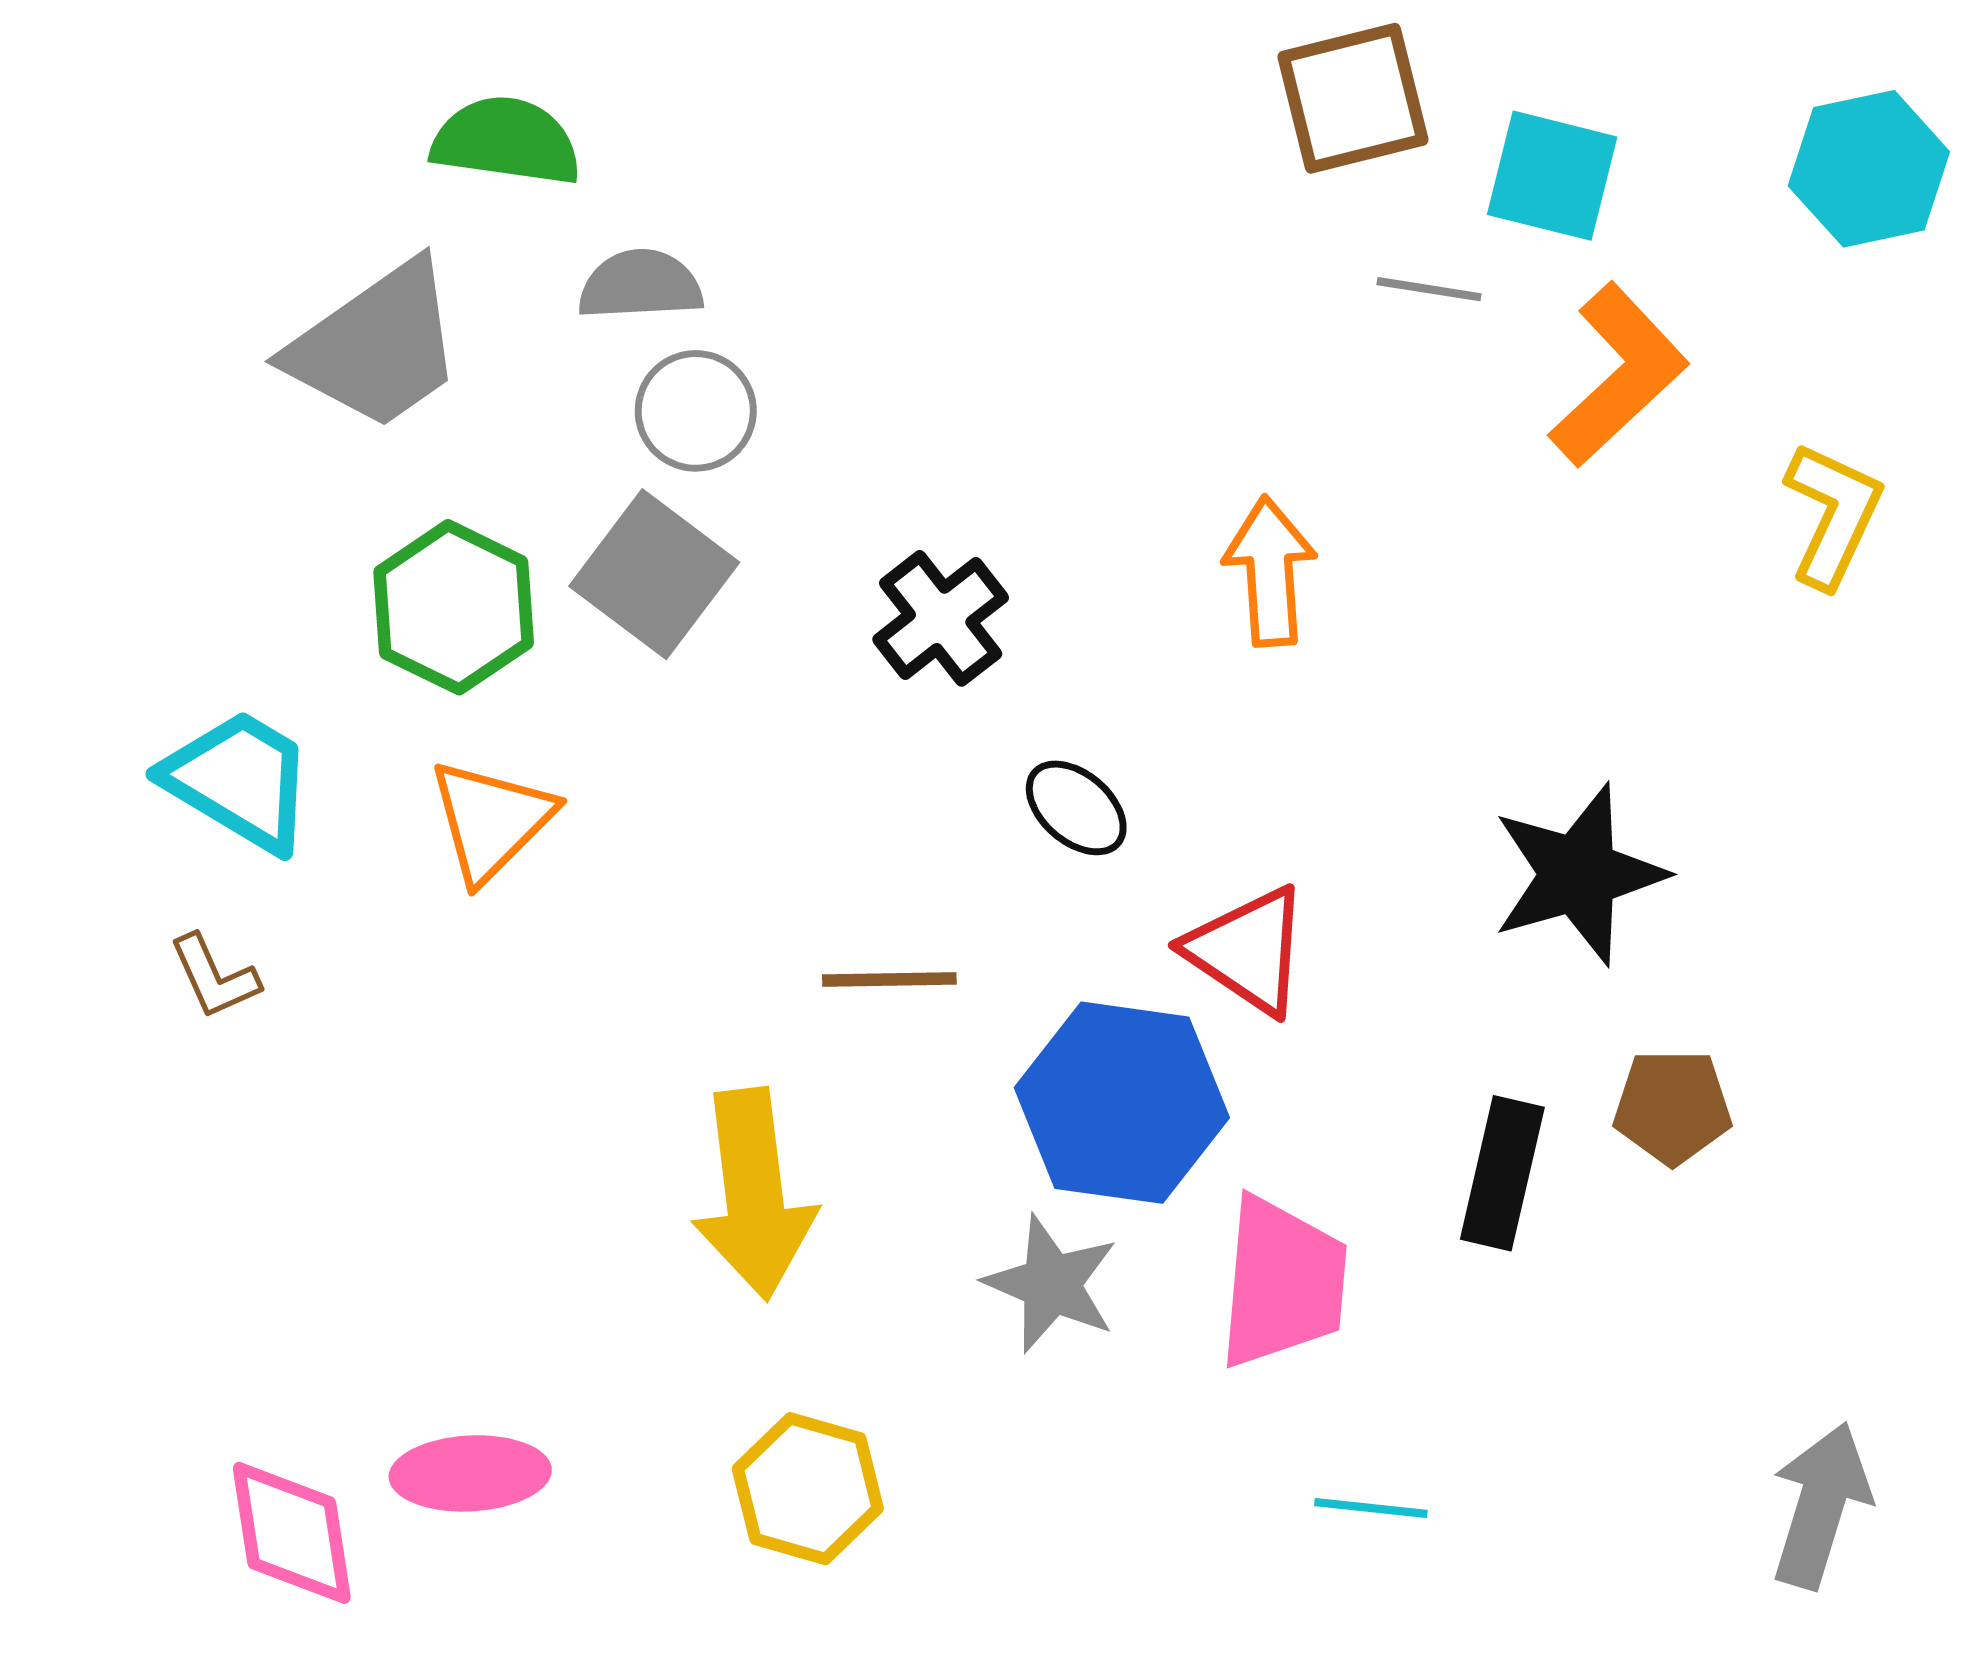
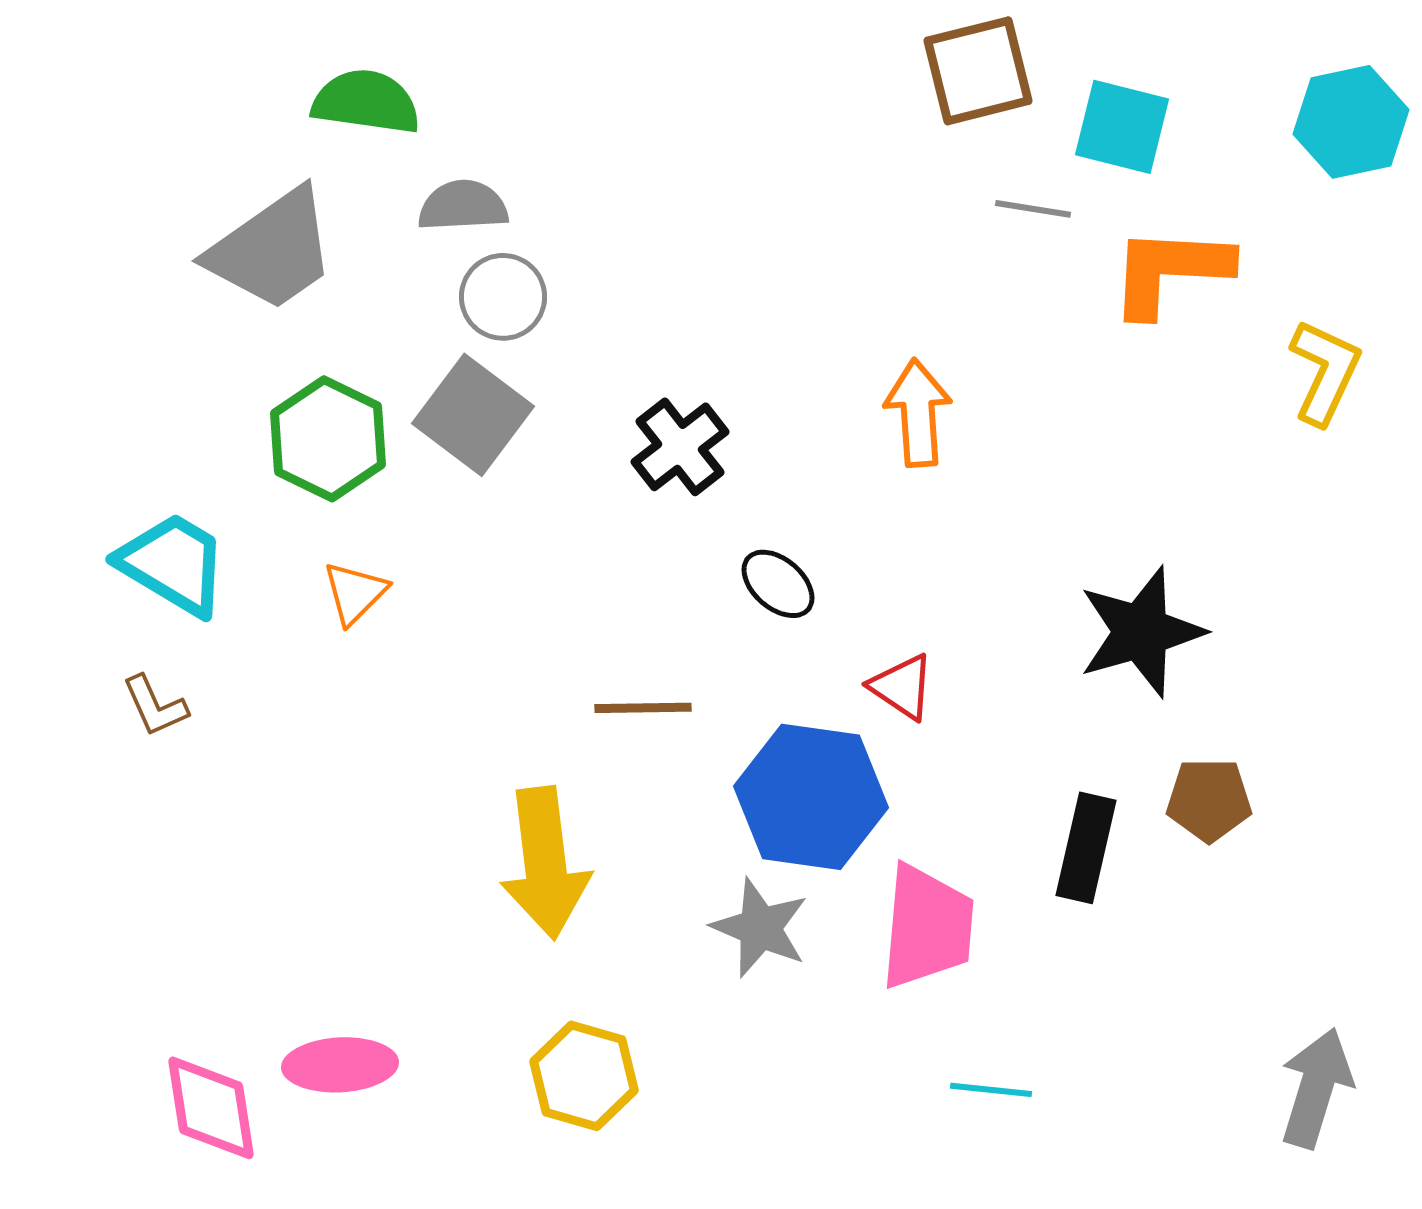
orange L-shape: (1619, 375) -> (1170, 271), turned -134
orange triangle: (491, 820) -> (355, 593), size x0.7
red triangle: (1248, 950) -> (902, 687), size x0.7

